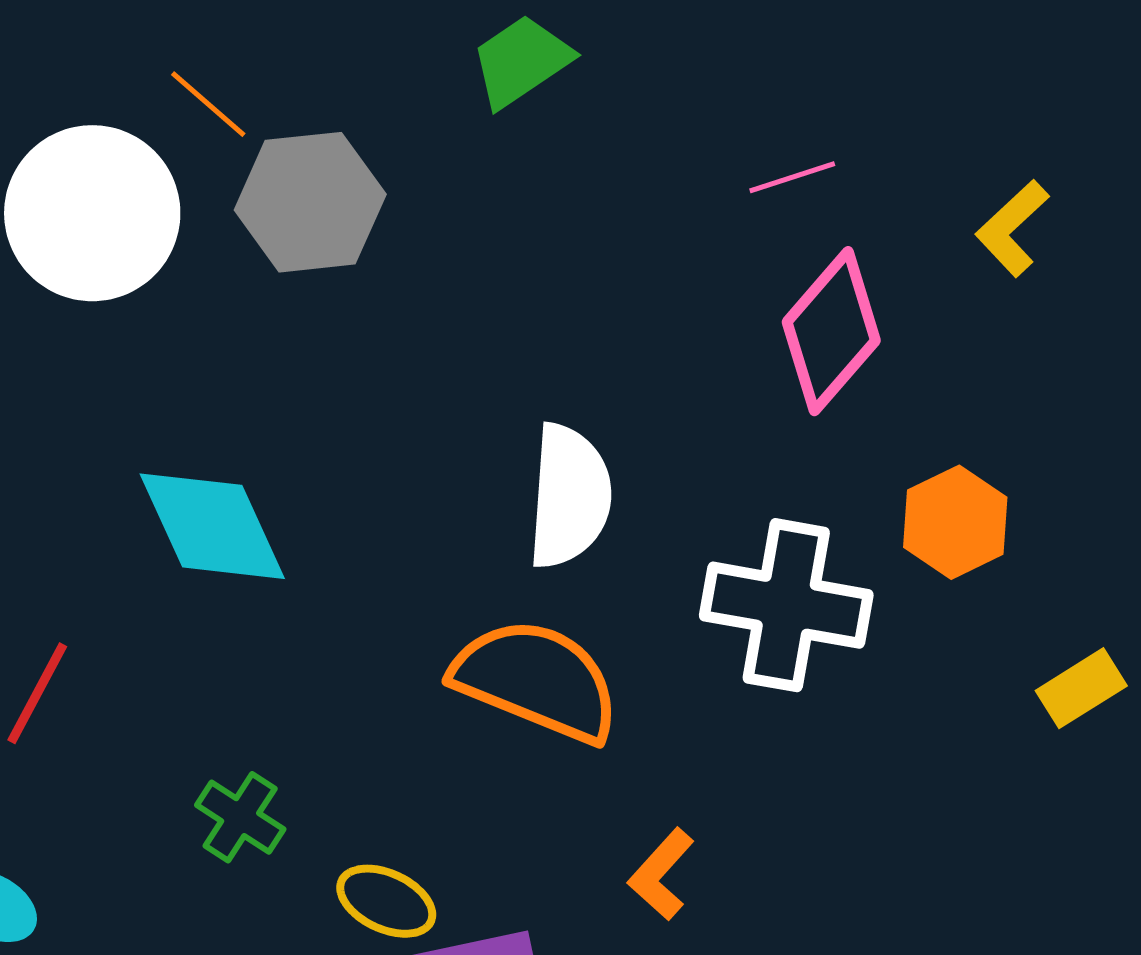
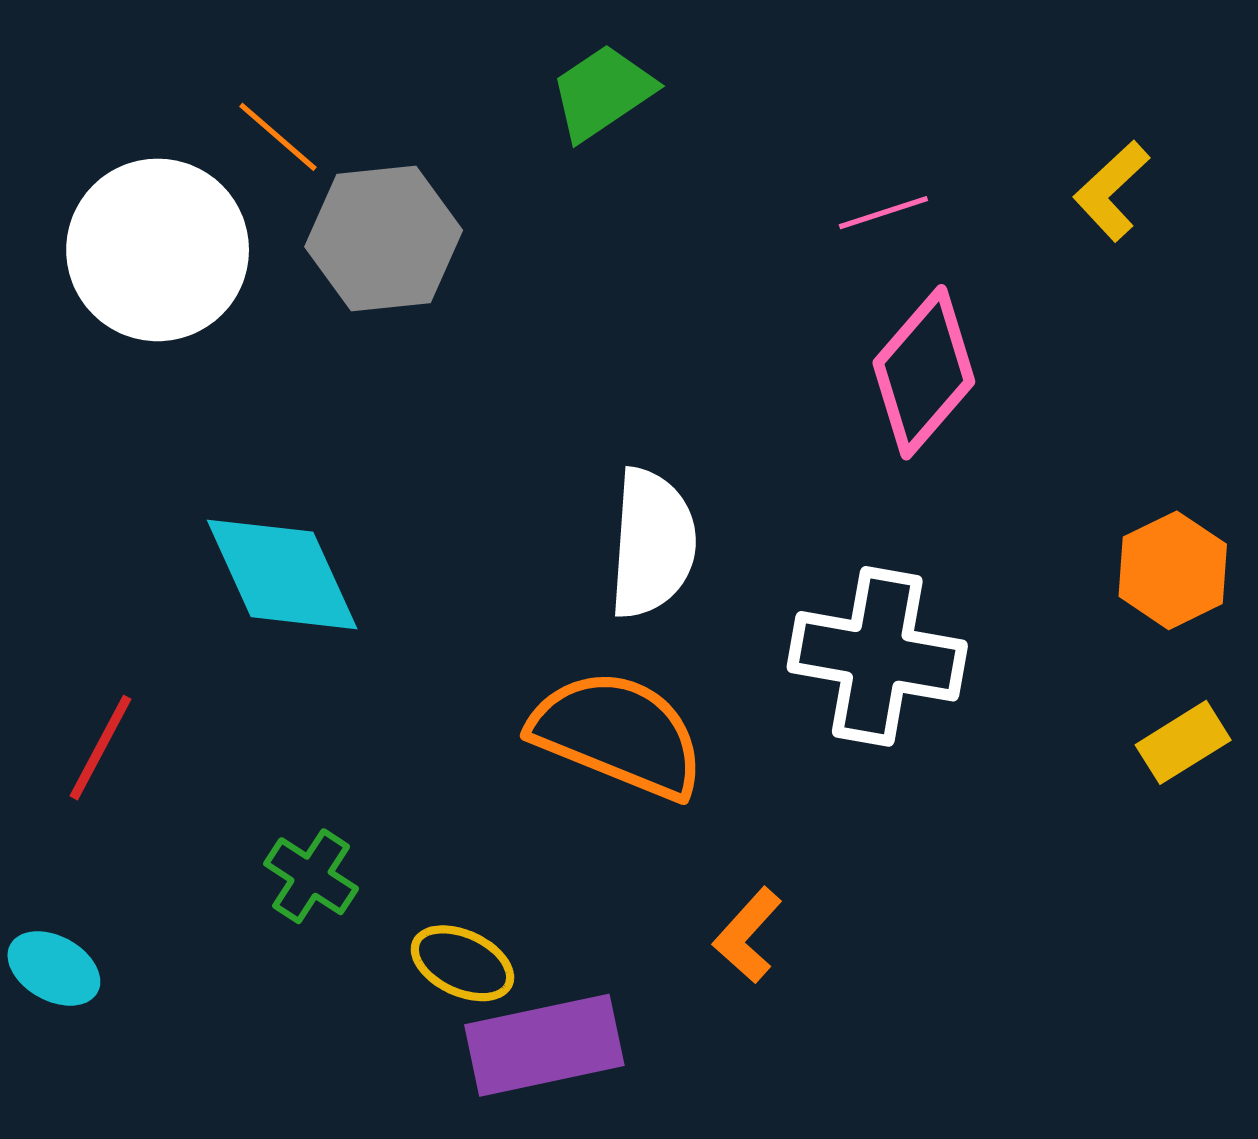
yellow L-shape: (1012, 228) -> (1112, 191), moved
orange hexagon: (955, 522) -> (1173, 570), moved

